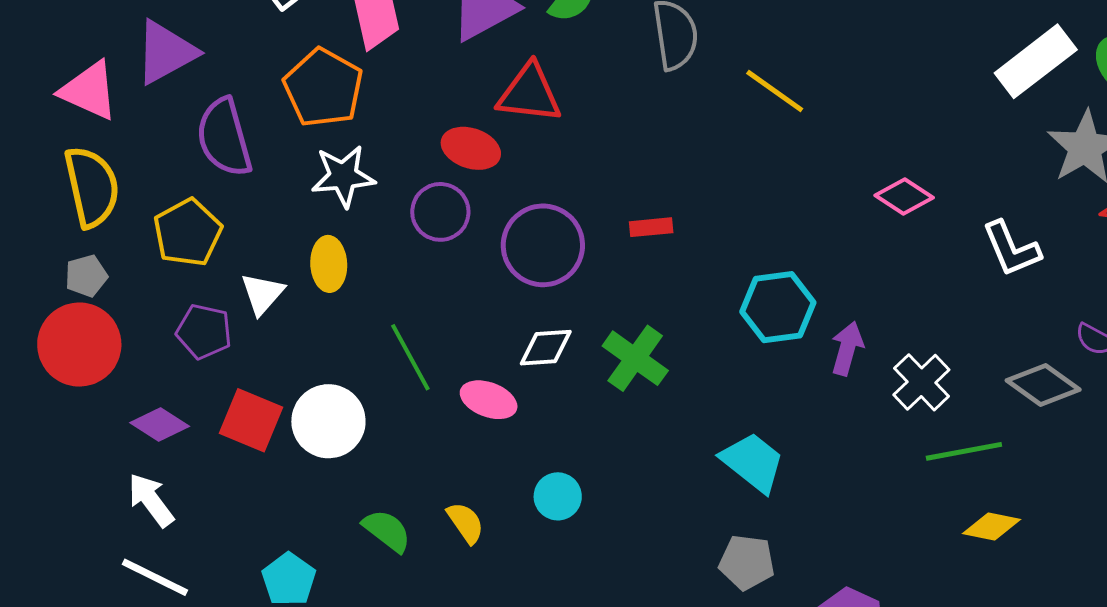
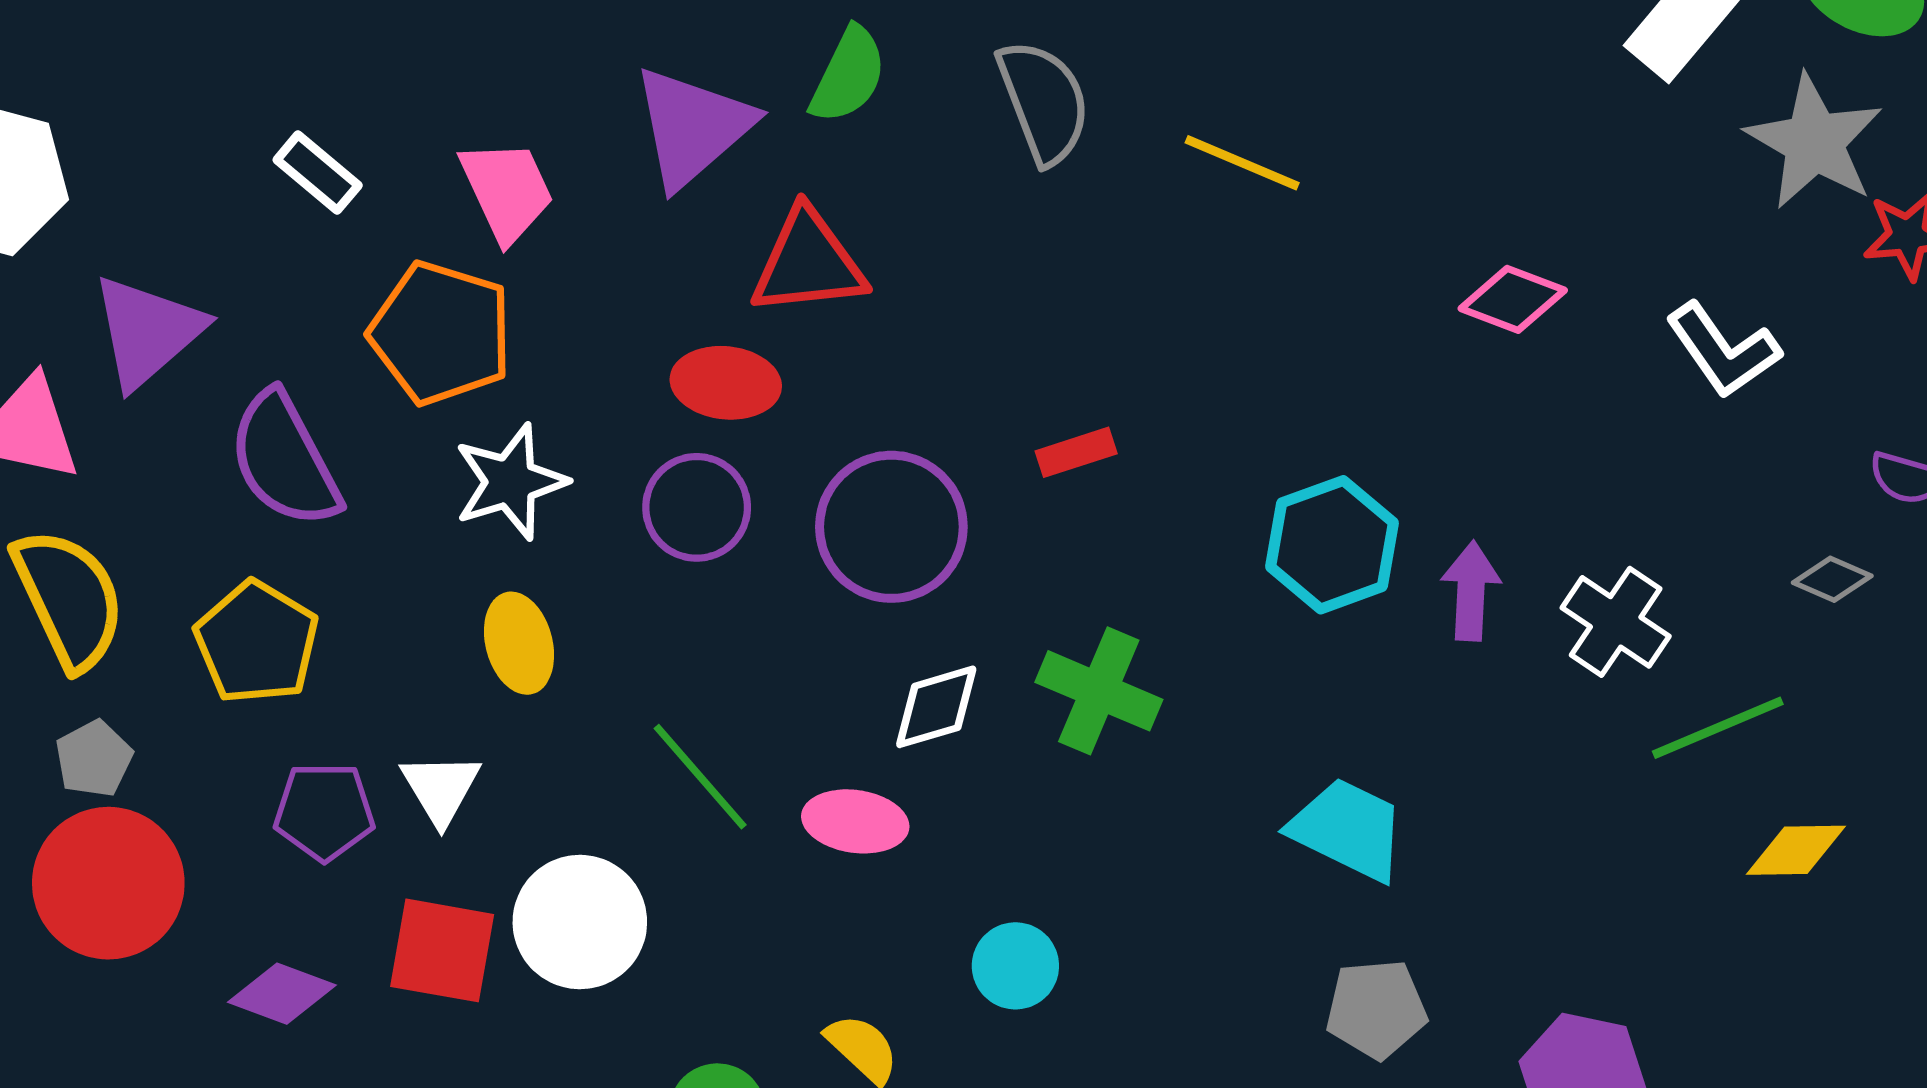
white triangle: (262, 294) -> (441, 788), moved
gray diamond: (1043, 385) -> (1832, 579), size x0.6

